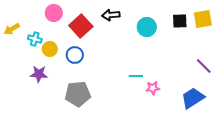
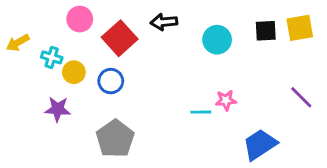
pink star: (153, 88) -> (226, 100), moved
gray pentagon: (78, 94) -> (115, 139), turned -30
blue trapezoid: (193, 98) -> (260, 145), moved

